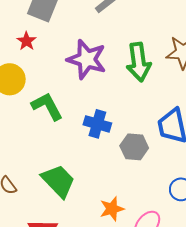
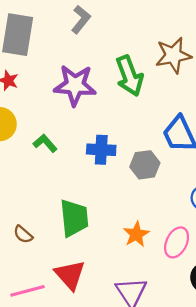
green L-shape: (47, 106) -> (45, 143), size x0.7
green trapezoid: (58, 181) -> (74, 218), turned 51

